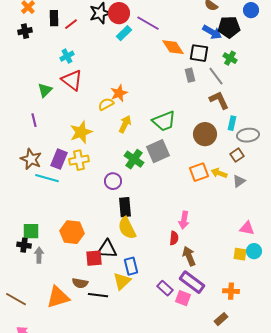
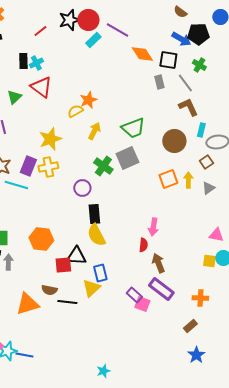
black rectangle: (54, 18) -> (23, 61), moved
yellow arrow: (219, 173) -> (188, 180), turned 70
pink square: (183, 298) -> (142, 304), moved

